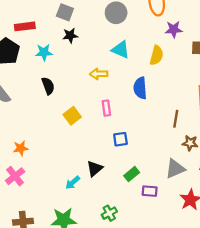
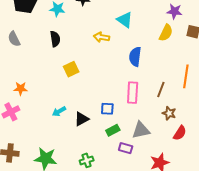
yellow semicircle: (157, 55) -> (166, 33), moved
pink rectangle: (106, 108) -> (133, 93), moved, size x1.5
blue square: (120, 139) -> (107, 109), moved
gray triangle: (175, 169) -> (141, 130), moved
cyan arrow: (73, 183) -> (59, 111), moved

